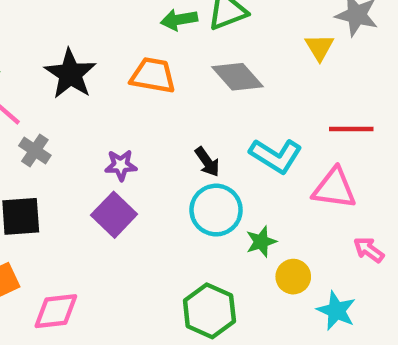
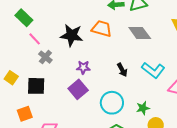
black star: (70, 74) -> (72, 35), moved, turned -30
cyan circle: (216, 210) -> (112, 103), moved

